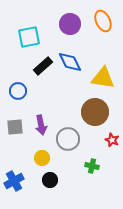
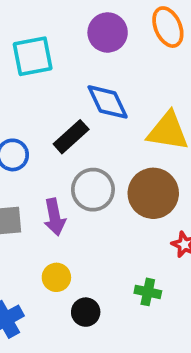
black rectangle: (43, 66) -> (71, 137), moved
gray circle: (68, 139) -> (93, 190), moved
black circle: (50, 180) -> (86, 312), moved

